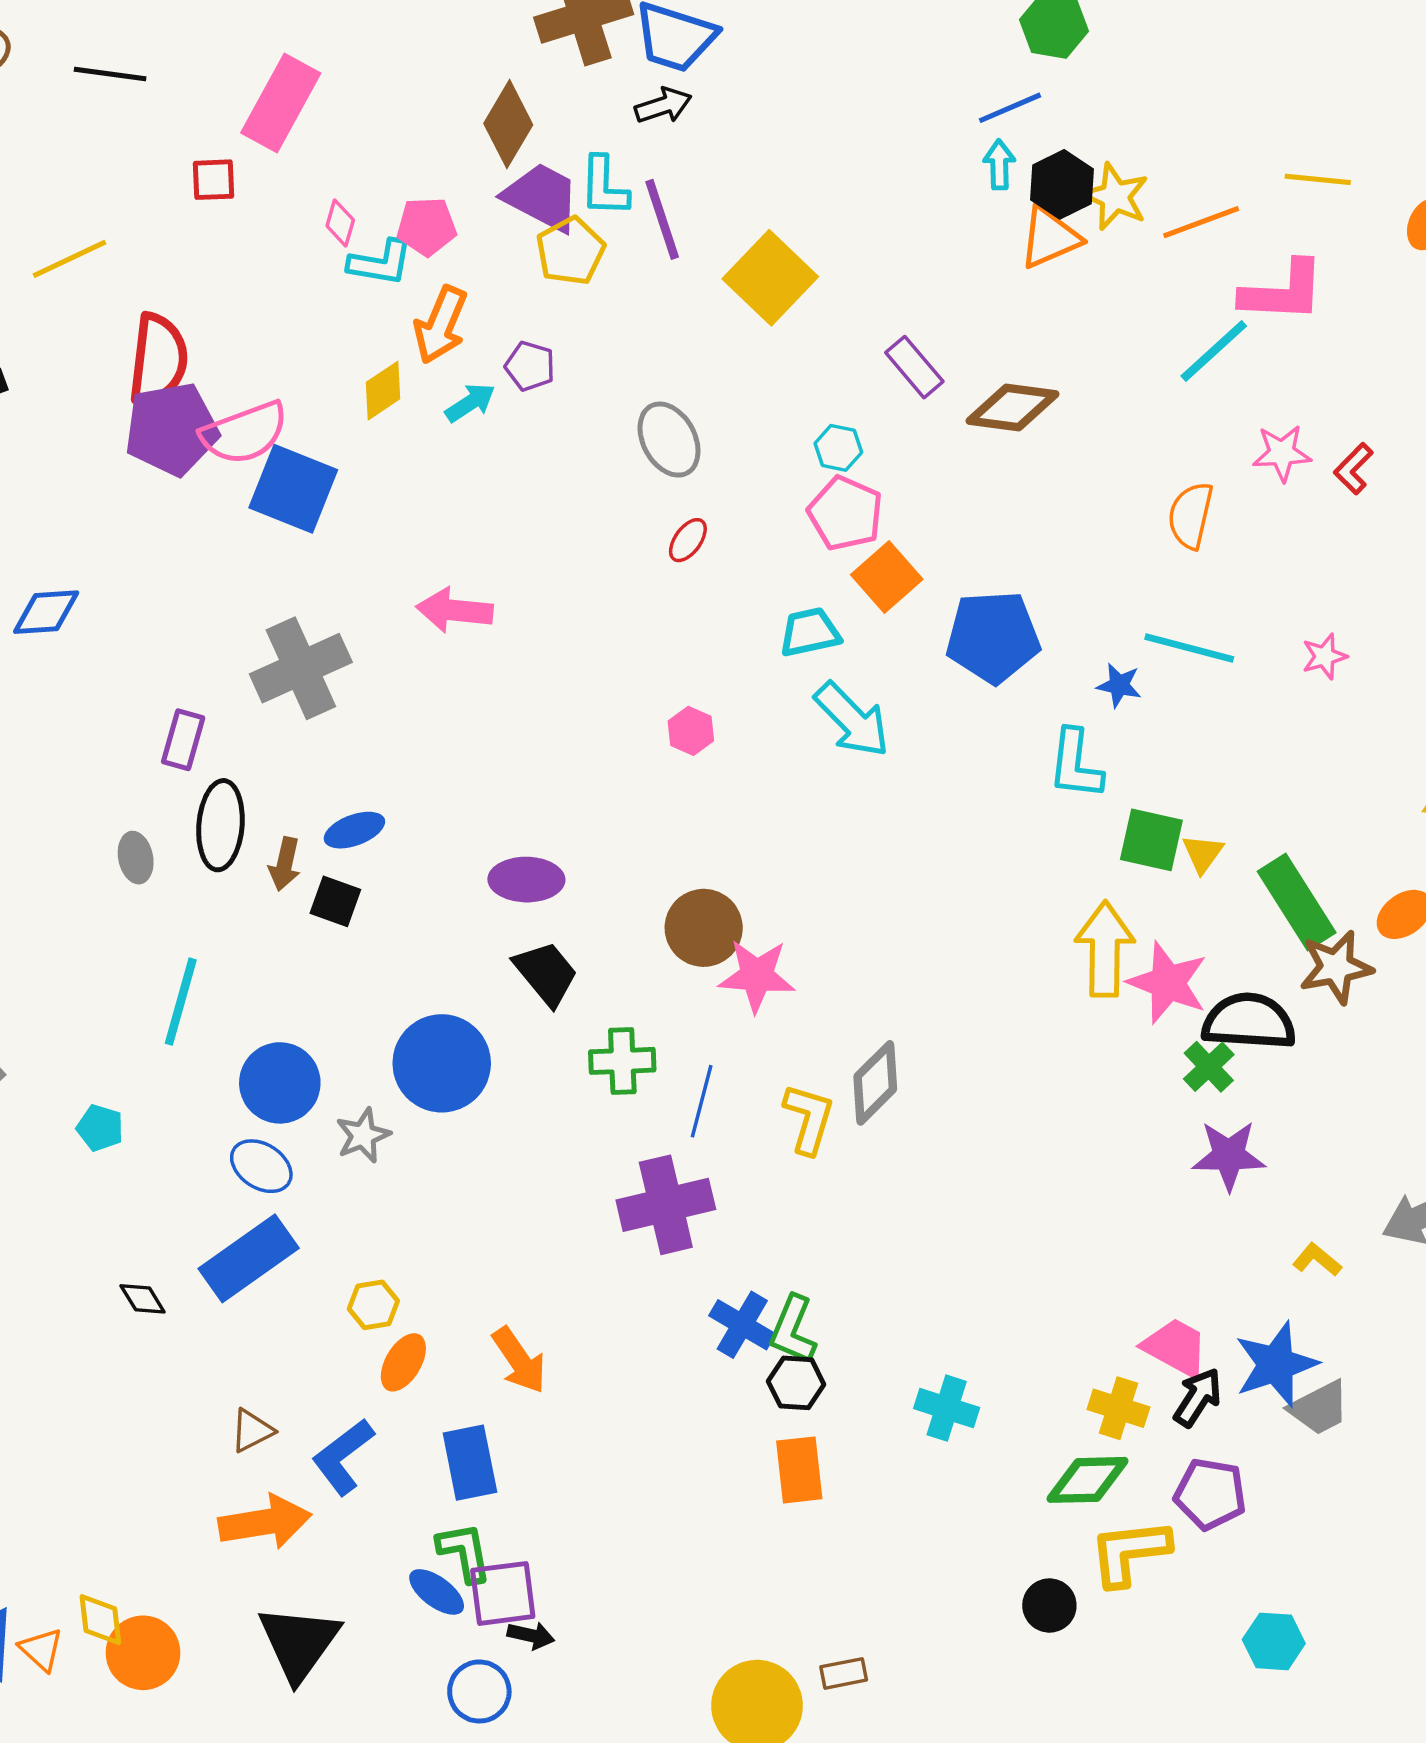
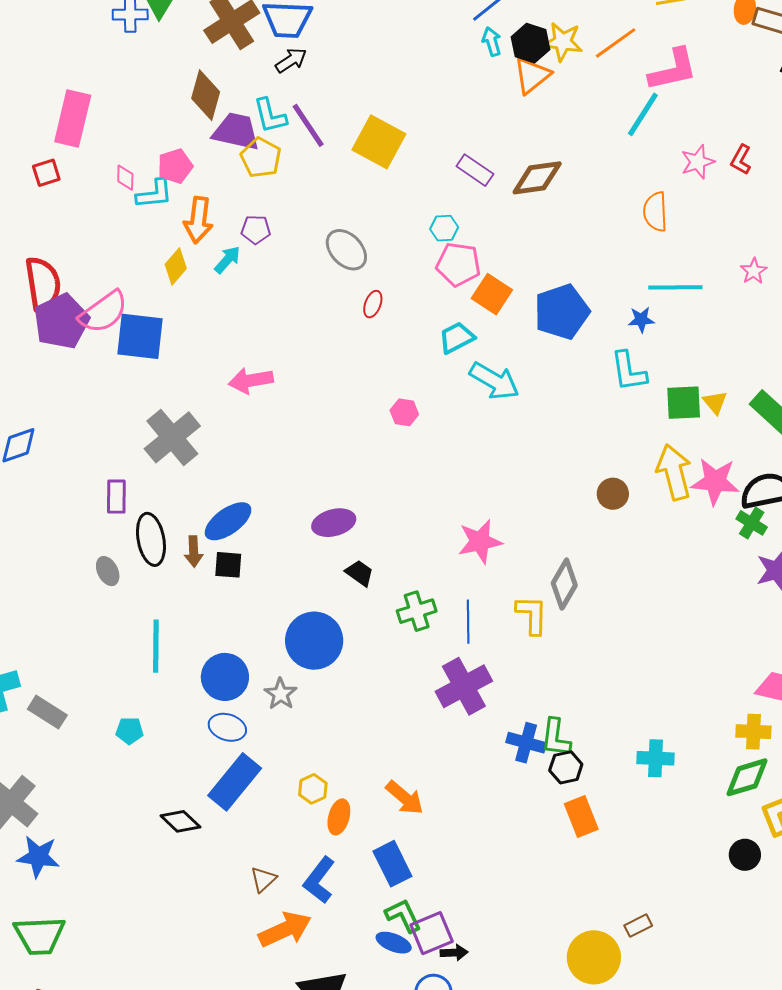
blue ellipse: (354, 830) -> (228, 521), size x1.4
brown circle: (704, 928) -> (613, 494), moved, size x0.7
black trapezoid: (546, 973) -> (360, 573), size x0.7
black diamond: (143, 1299) -> (180, 821), size x1.4

